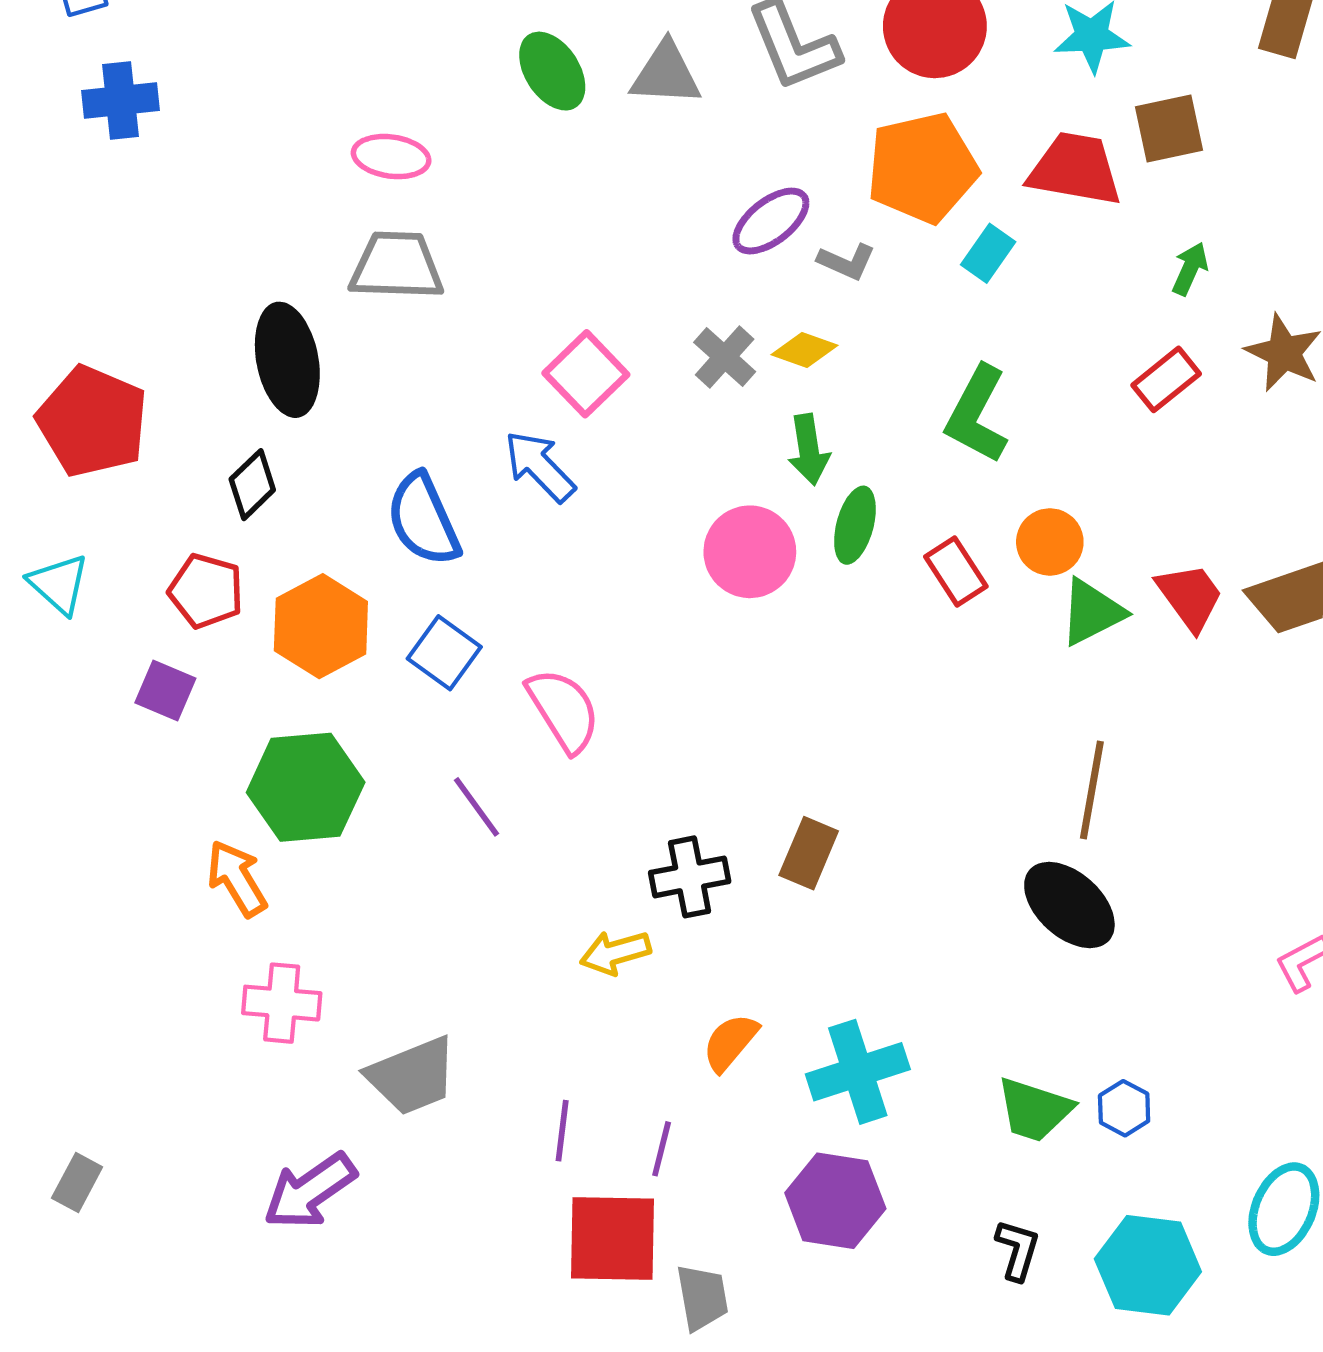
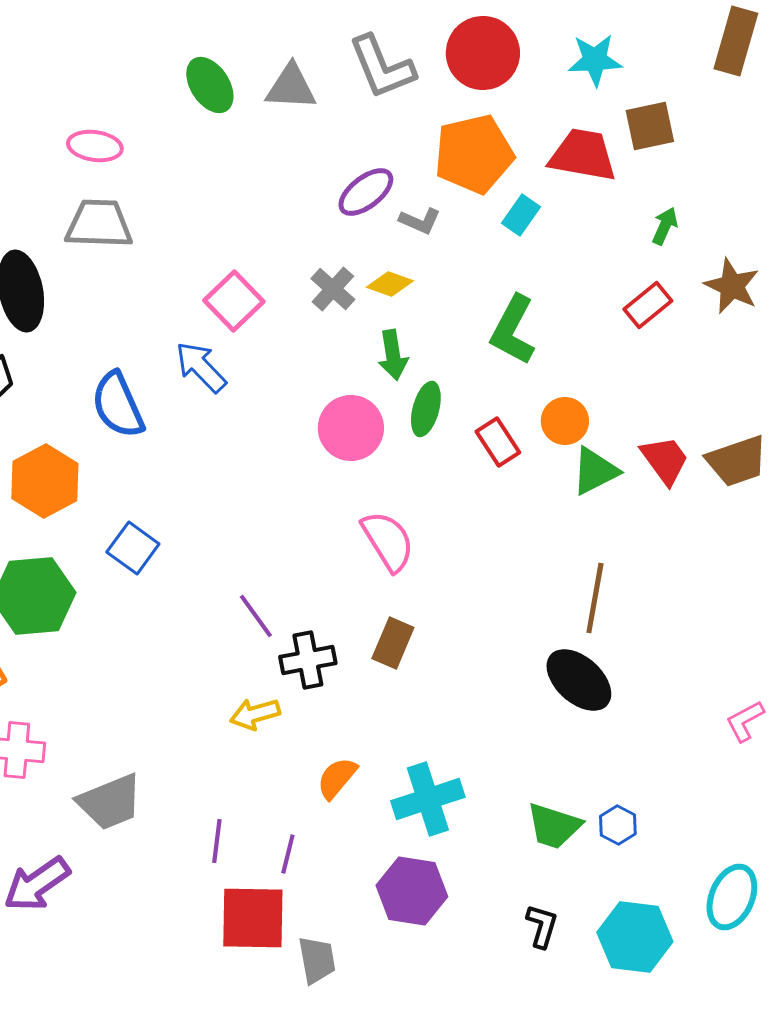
blue square: (444, 653) -> (133, 548), moved
pink semicircle: (563, 710) -> (388, 541), moved
purple line: (477, 807) -> (256, 616), moved

